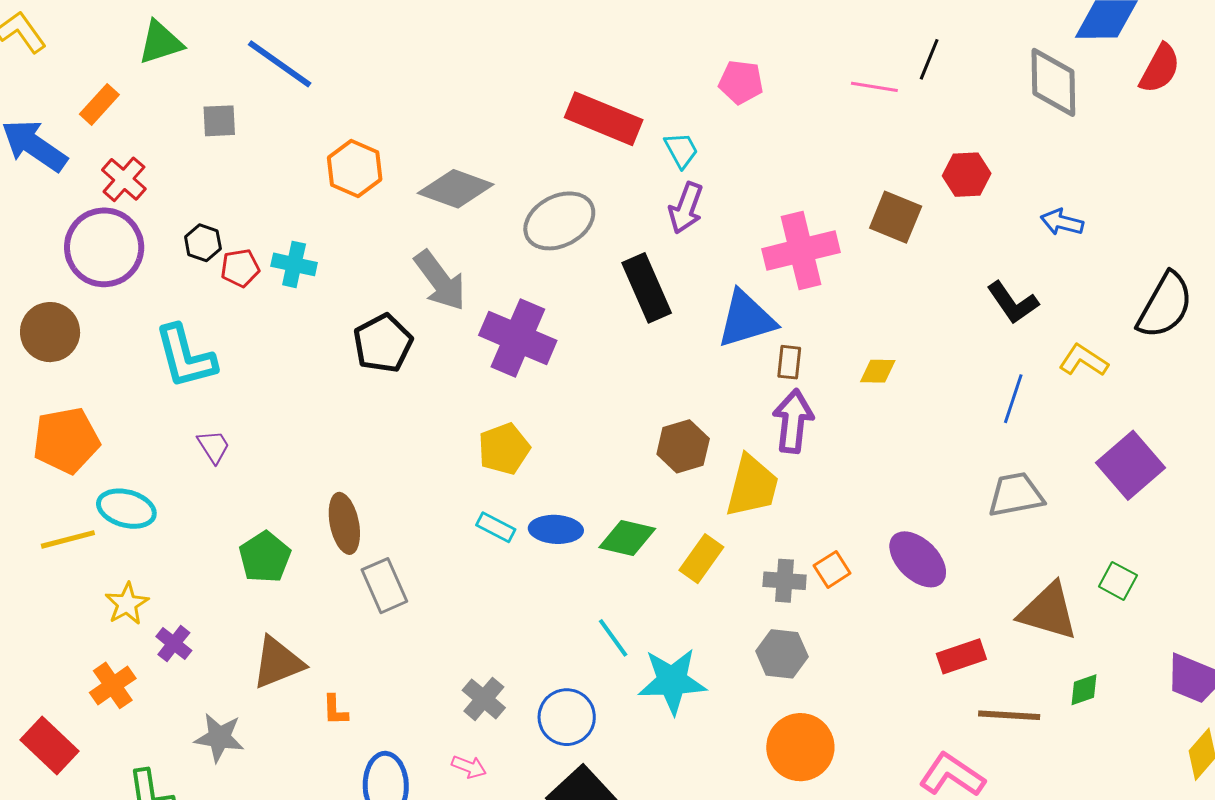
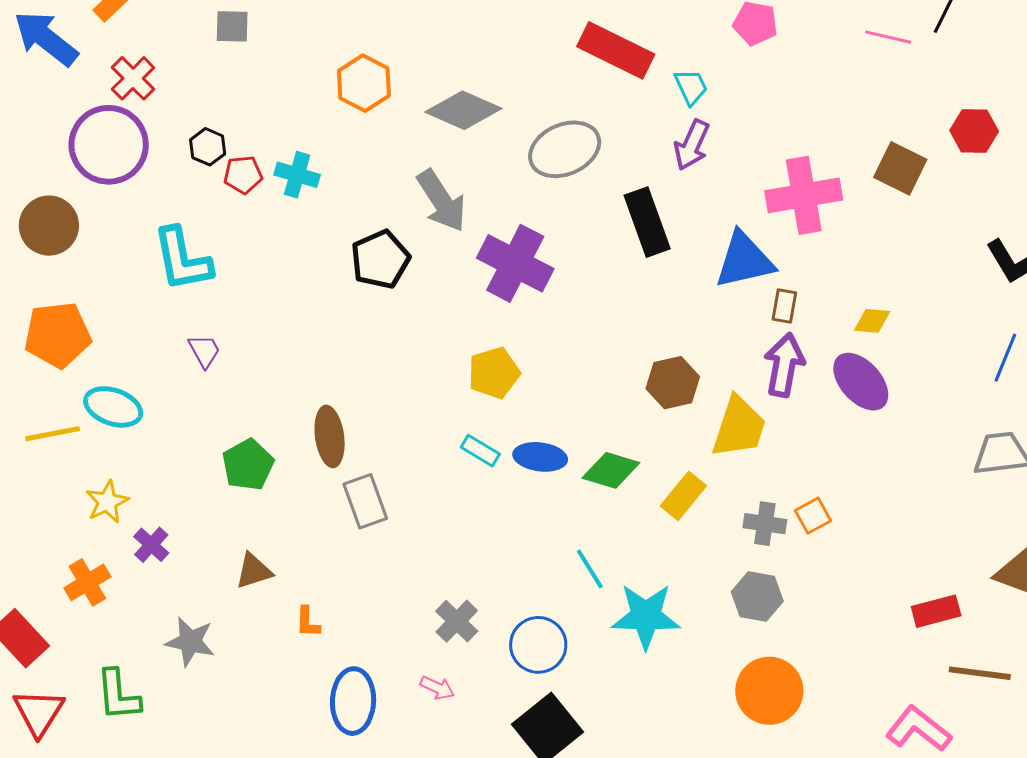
purple ellipse: (918, 559) -> (861, 382), moved
brown triangle: (278, 663) -> (254, 571), size x0.7

